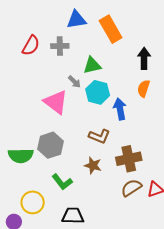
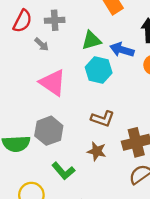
gray arrow: (74, 82) -> (42, 44), moved
blue arrow: (120, 109) -> (122, 50), moved, turned -60

